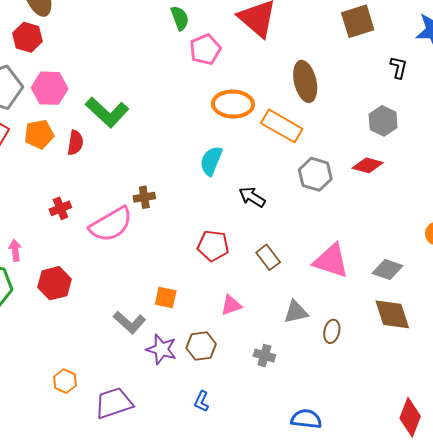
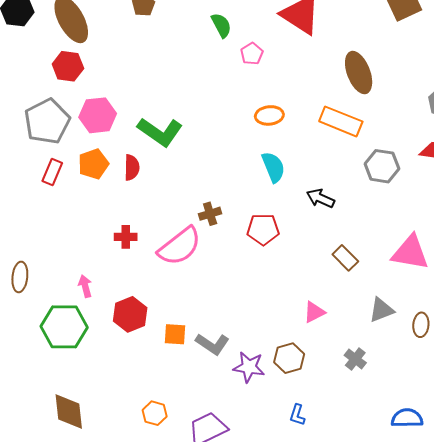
pink pentagon: (205, 49) -> (252, 54), size x0.7
orange ellipse: (233, 104) -> (269, 115), moved, size x0.7
cyan semicircle: (211, 161) -> (273, 167), turned 144
red cross: (60, 208) -> (126, 237), turned 30
red pentagon: (213, 246) -> (263, 229), moved
orange square: (166, 297) -> (175, 334), moved
gray cross: (264, 356) -> (355, 359), turned 30

